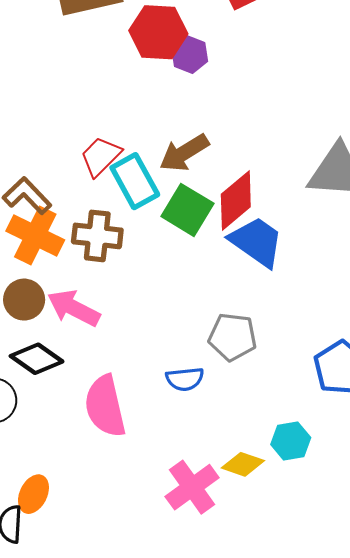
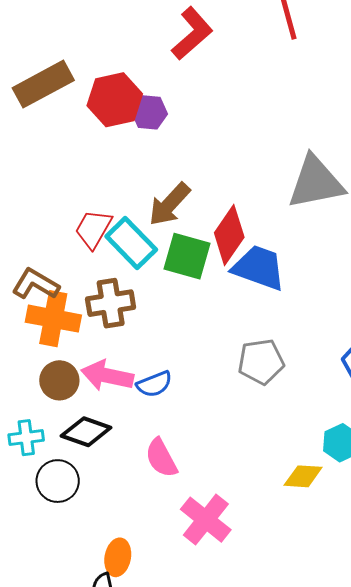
blue semicircle: (185, 379) -> (154, 384), moved
pink semicircle: (105, 406) -> (161, 458), size x0.7
pink cross: (192, 487) -> (206, 520), moved

